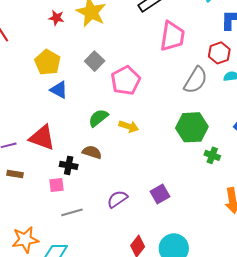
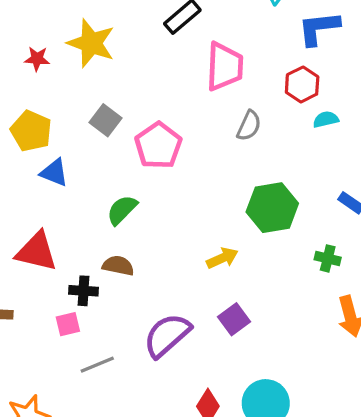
gray semicircle: (196, 80) -> (249, 126), moved, size x0.7
yellow arrow: (129, 126) -> (222, 258), moved, turned -36
green cross: (212, 155) -> (328, 258), moved
purple semicircle: (117, 199) -> (167, 335), size x1.5

